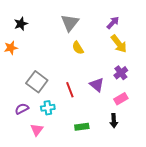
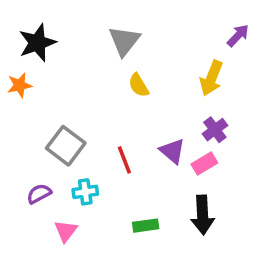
purple arrow: (113, 23) -> (238, 36), moved
black star: (21, 24) -> (37, 43), size x1.5
yellow arrow: (119, 44) -> (211, 78), turned 60
pink rectangle: (121, 99) -> (204, 163), moved
black arrow: (114, 121) -> (203, 215), size x1.5

